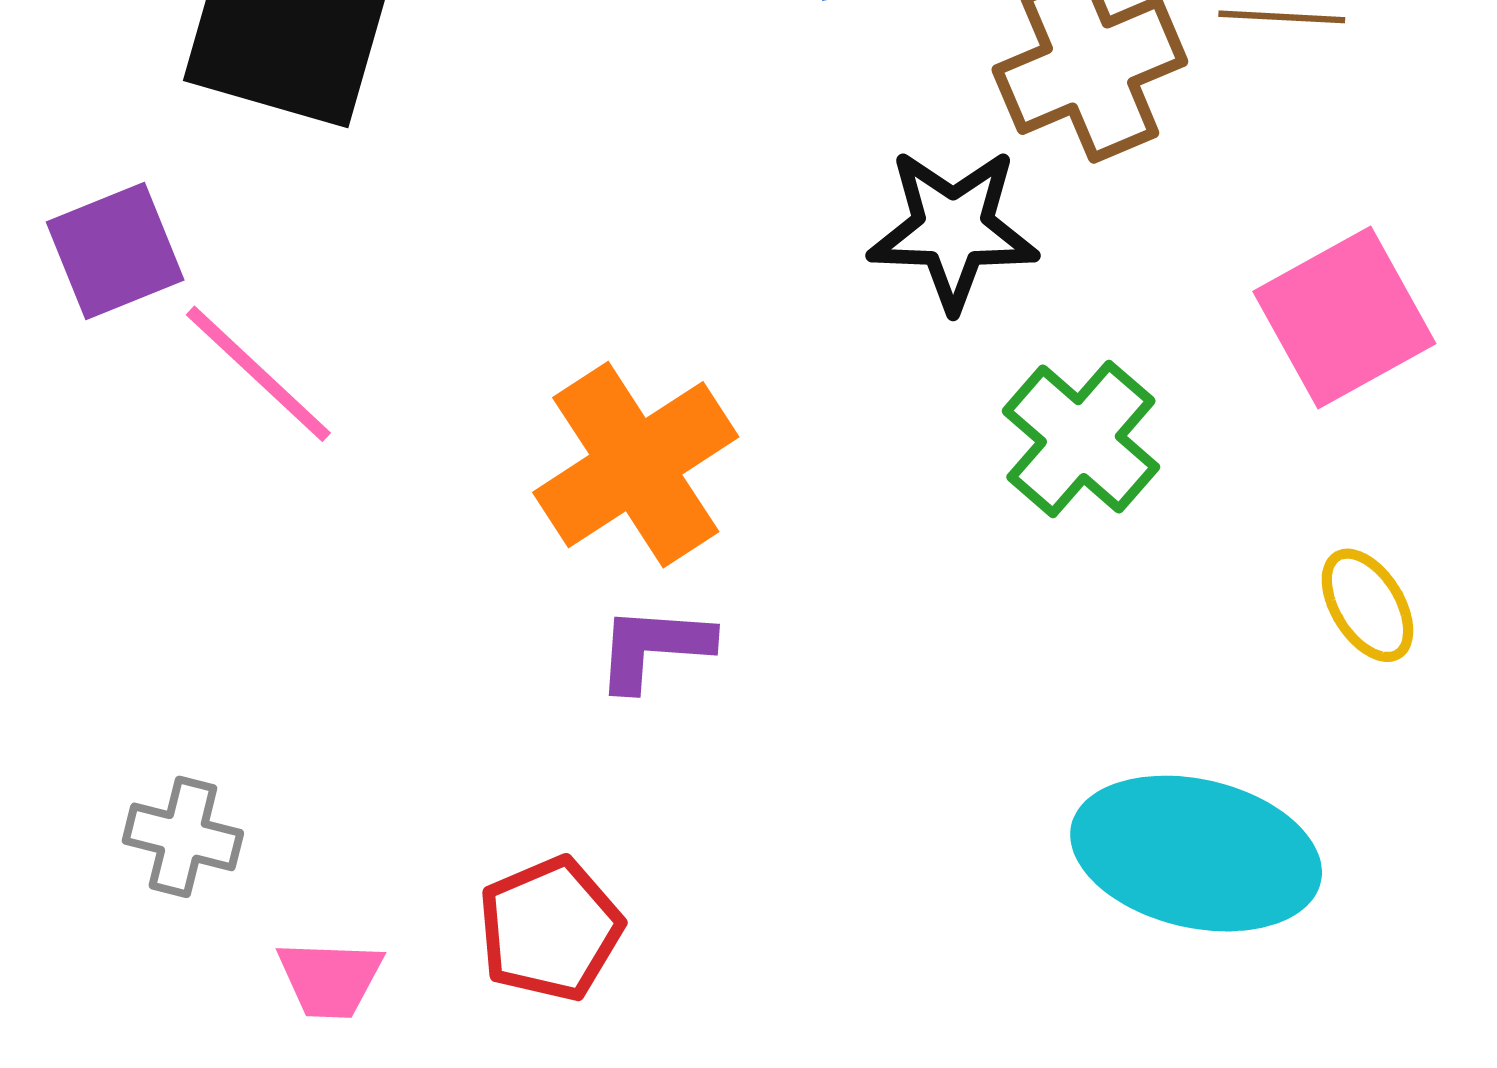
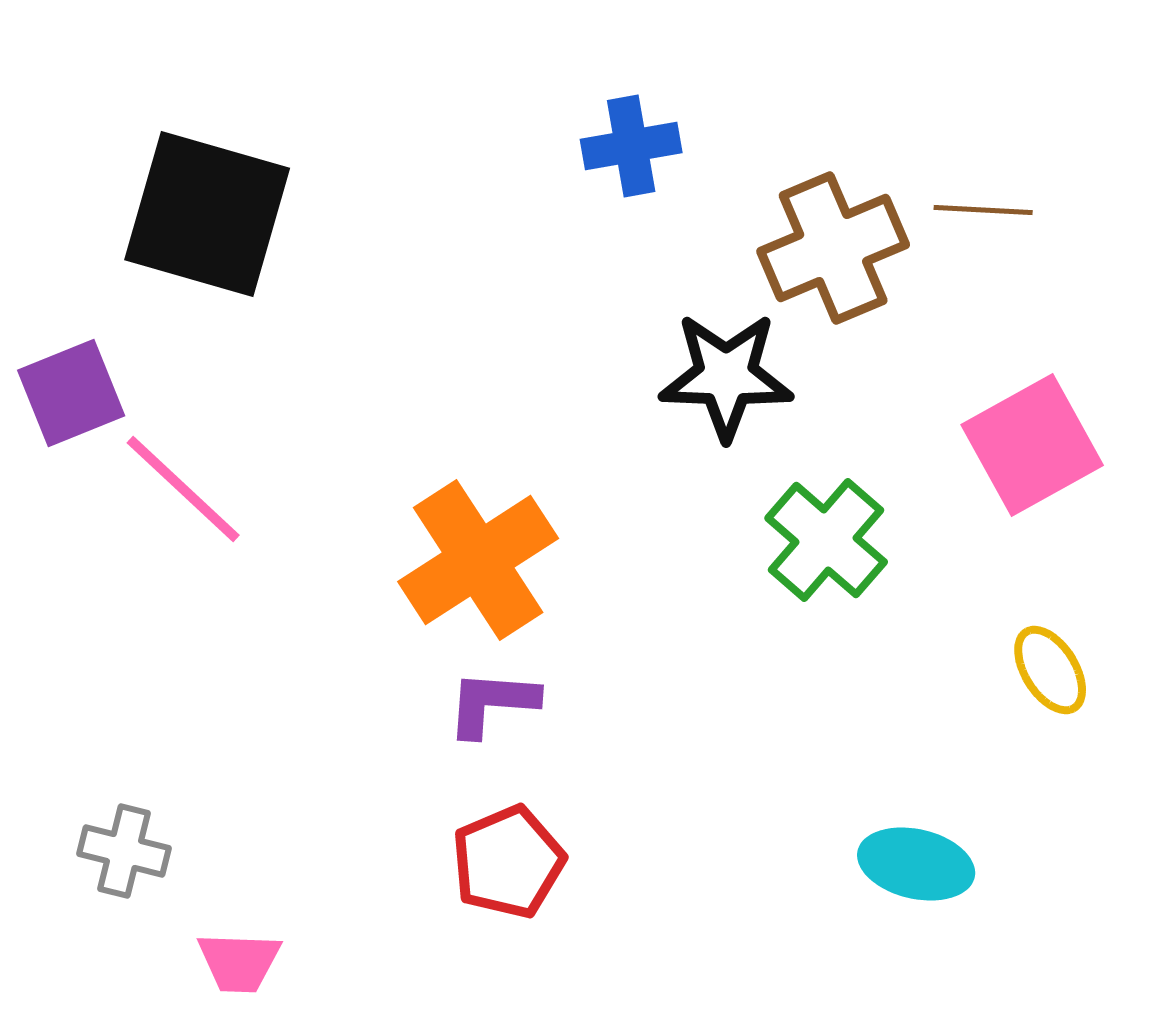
cyan ellipse: (1196, 854) -> (916, 864), size x0.6
red pentagon: (550, 929) -> (508, 862), moved

